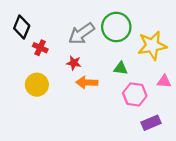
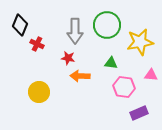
gray arrow: (81, 34) -> (75, 31), turned -55
yellow circle: (37, 85) -> (39, 92), moved

